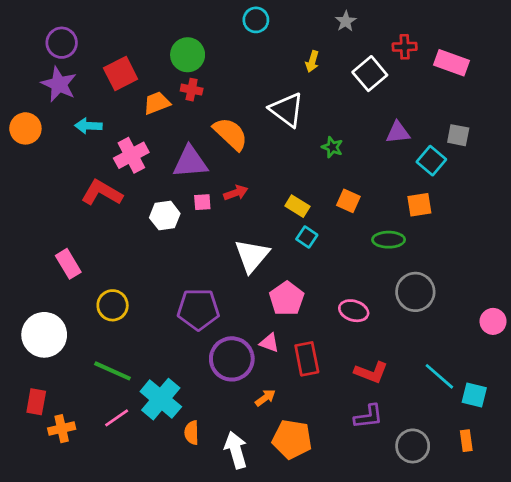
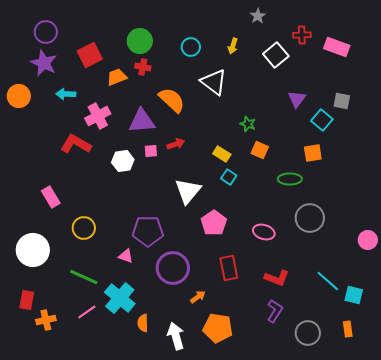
cyan circle: (256, 20) -> (191, 47), moved
purple triangle: (398, 132) -> (297, 99), turned -48
green star: (332, 147) -> (248, 124), moved
pink triangle: (269, 343) -> (126, 256), moved
purple L-shape: (368, 417) -> (275, 311), turned -50

